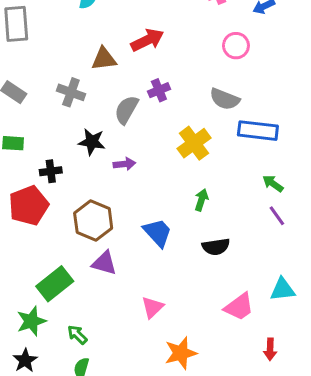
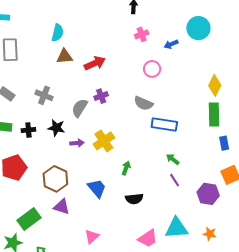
brown triangle: (104, 59) -> (64, 56), moved
yellow cross: (194, 143) -> (104, 141), moved
black cross: (51, 171) -> (28, 130), moved
cyan triangle: (283, 290) -> (176, 228), size x1.4

